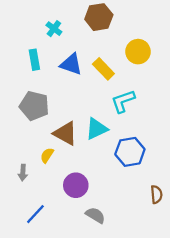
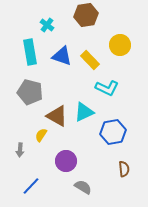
cyan rectangle: (34, 60) -> (30, 52), size x1.4
cyan L-shape: (123, 101) -> (107, 88), turned -135
brown semicircle: (156, 194) -> (124, 169), moved

